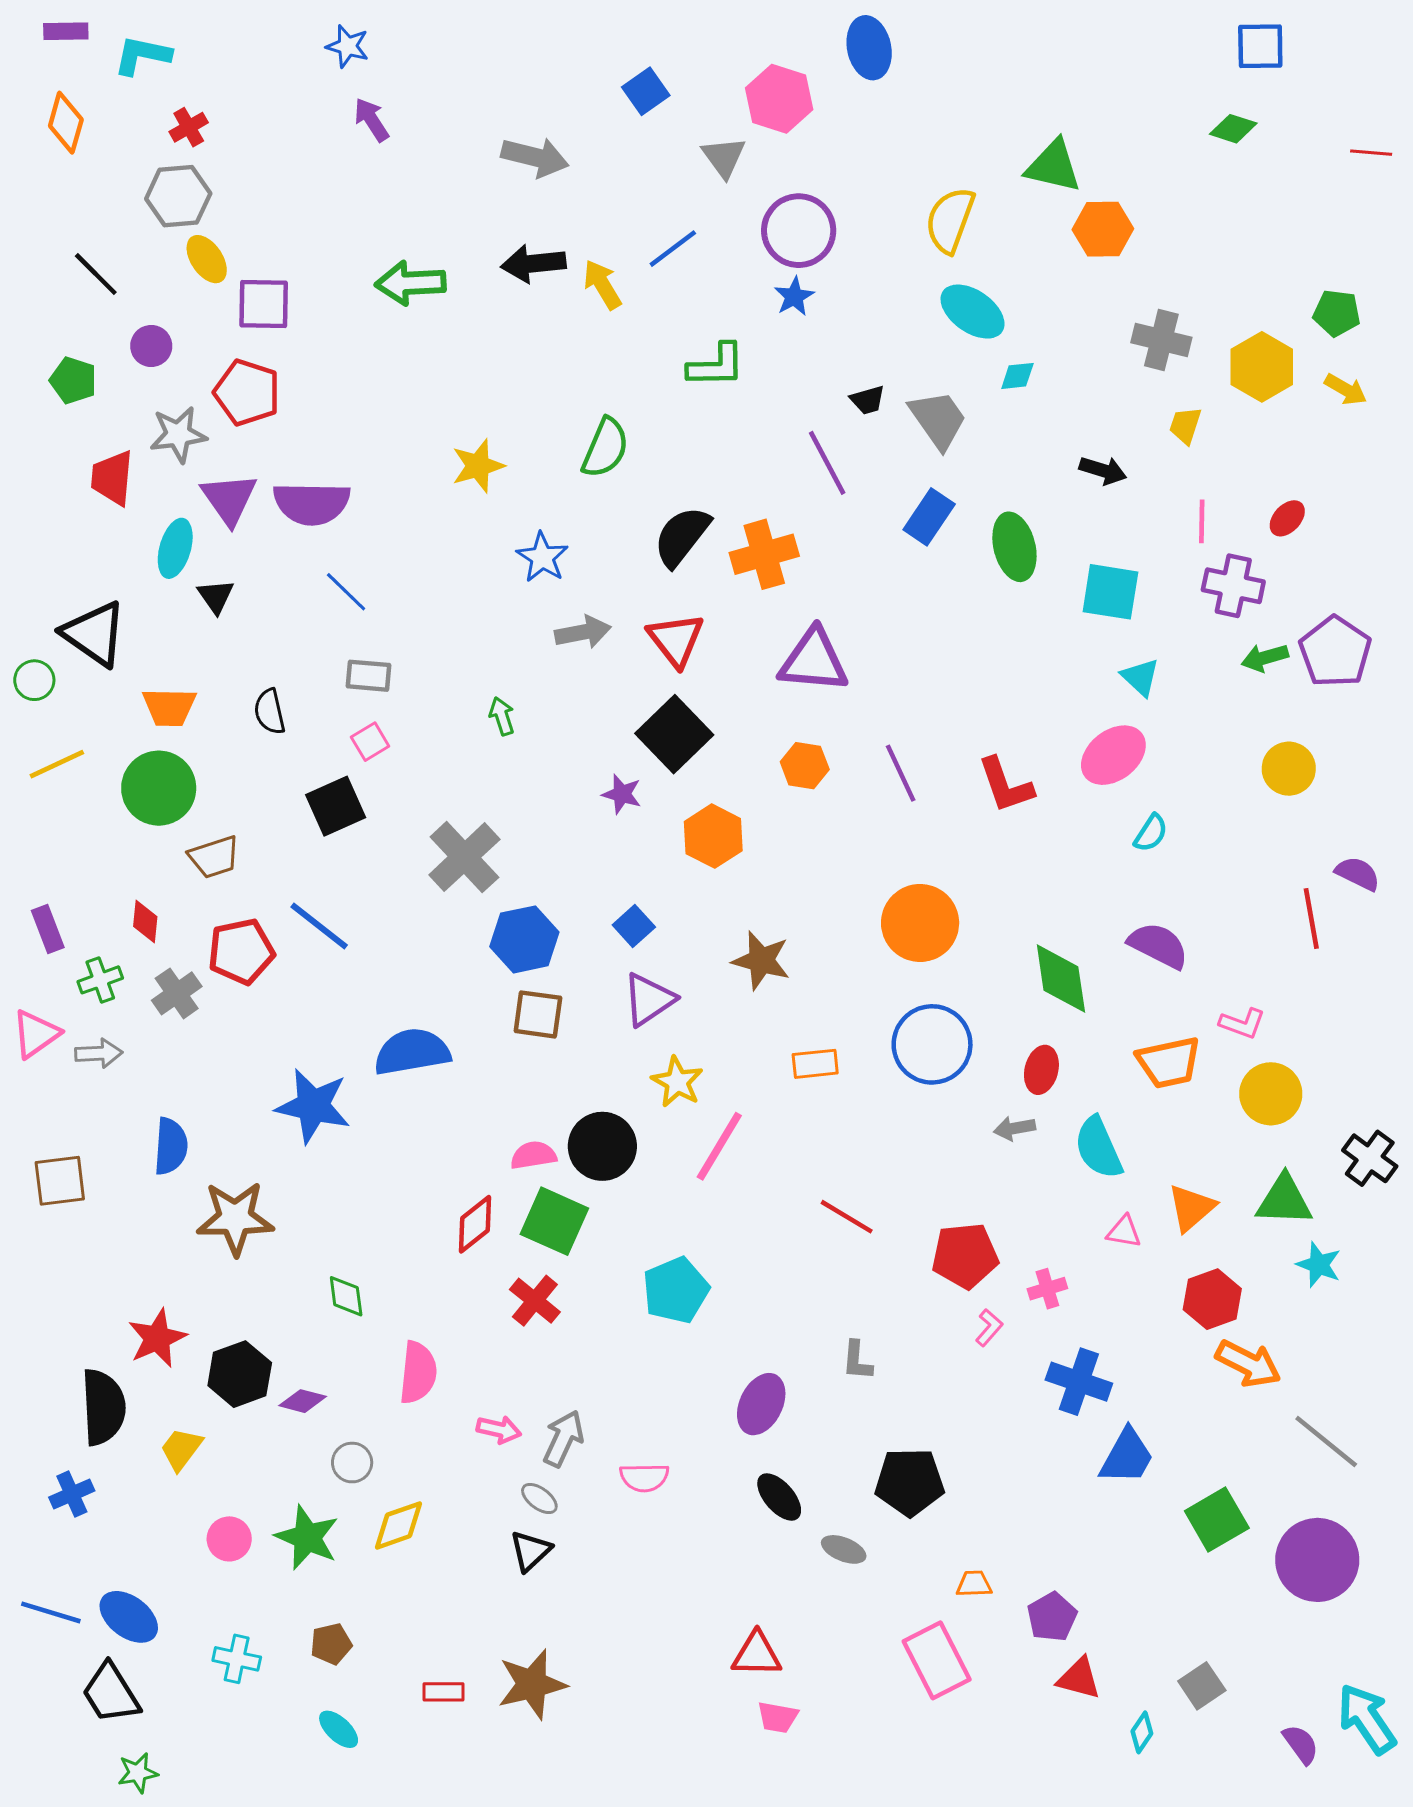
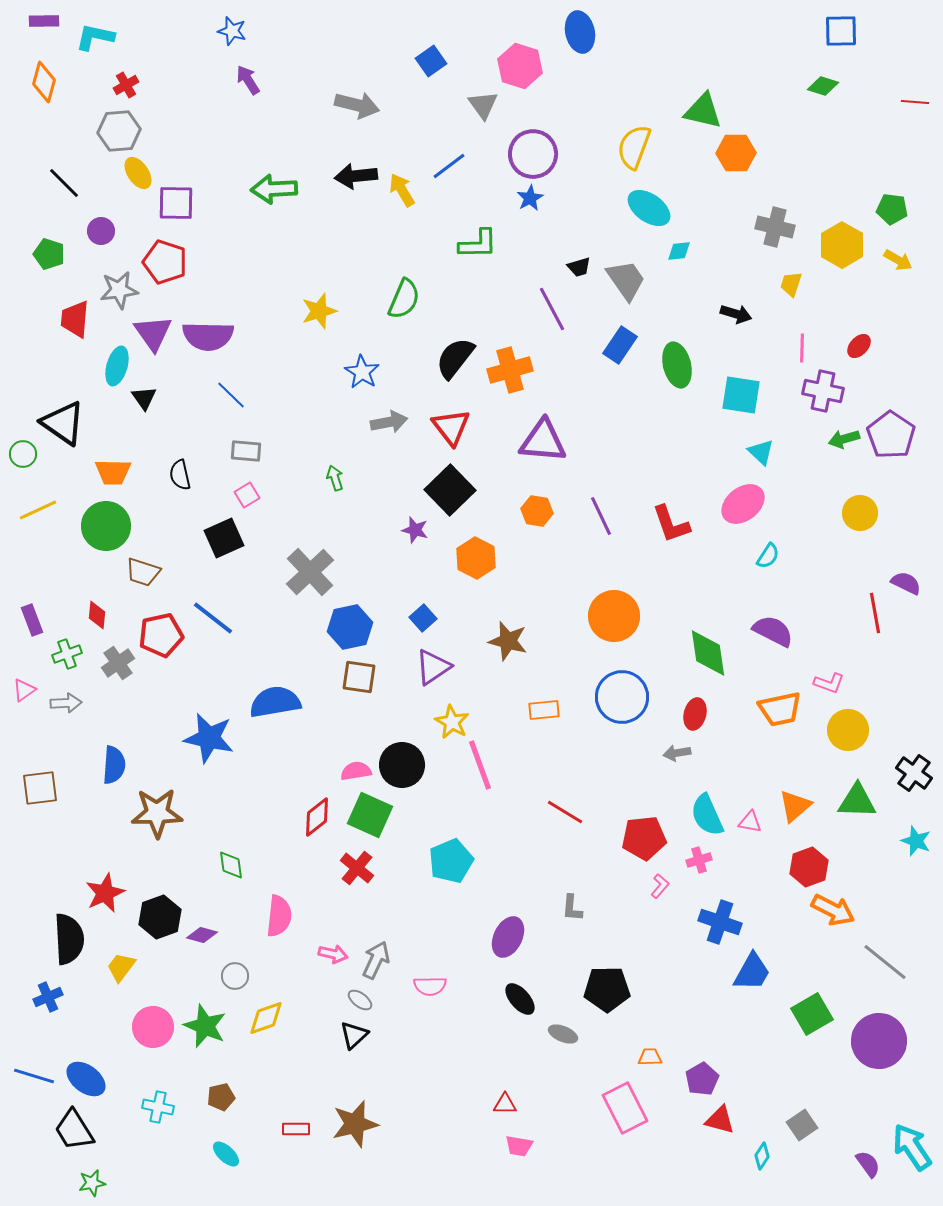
brown trapezoid: (214, 857) -> (143, 572), turned 36
pink triangle: (36, 1034) -> (24, 690), size x0.7
pink line: (719, 1146) -> (480, 765), turned -51
cyan semicircle: (1098, 1148) -> (707, 815), moved
cyan star: (1319, 1265) -> (916, 841), moved
pink circle: (229, 1539) -> (153, 1027), size x1.4
red triangle: (757, 1654) -> (505, 1104), size x0.7

